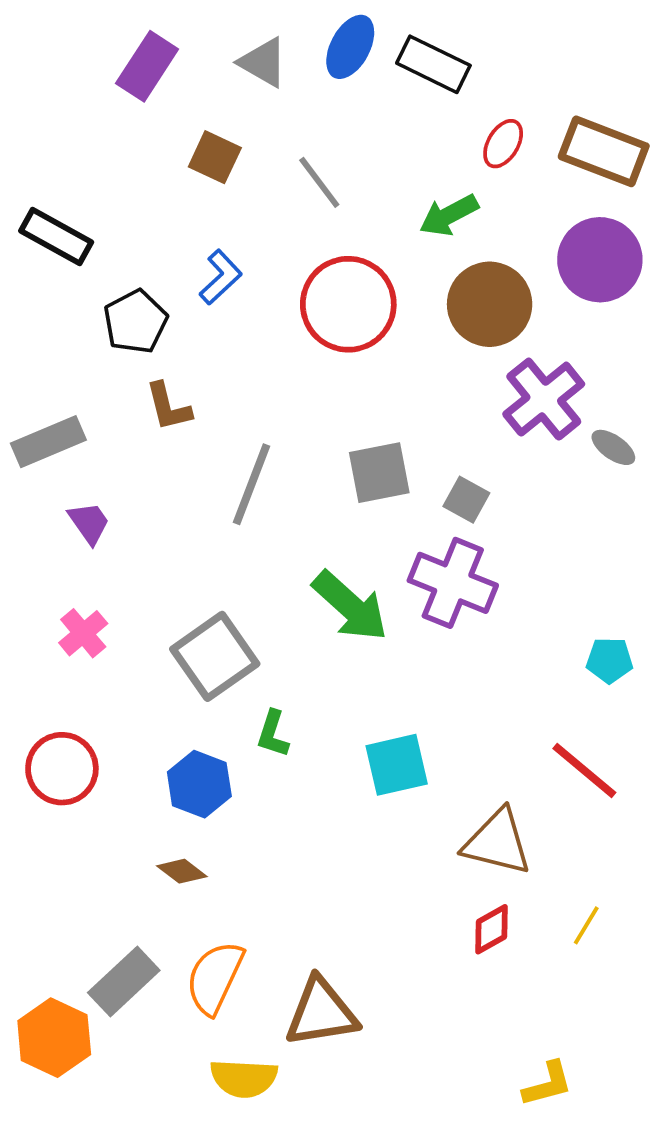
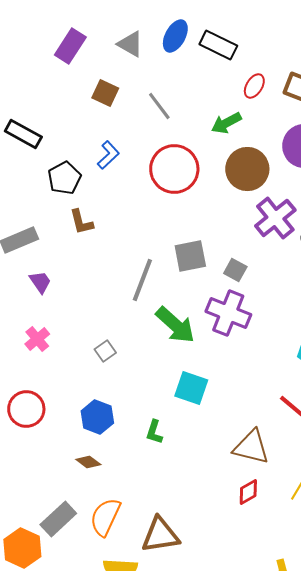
gray line: (252, 484) -> (142, 280), moved
gray square: (215, 656) -> (105, 351), size x0.5
green L-shape: (273, 734) -> (154, 432), moved
cyan square: (397, 765) -> (191, 388), moved, turned 32

